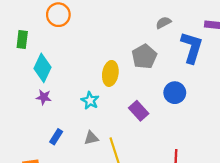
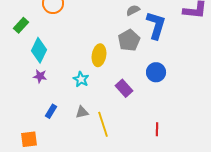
gray semicircle: (163, 23) -> (133, 10), moved
green rectangle: (22, 40) -> (21, 25), turned 35
blue L-shape: (192, 47) -> (156, 25), moved

